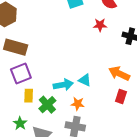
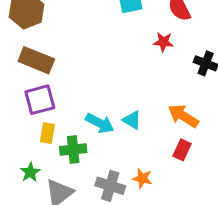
cyan arrow: (63, 85) -> (100, 123), turned 30
orange star: (78, 104) -> (142, 178), moved
green cross: (47, 105) -> (73, 150), turned 30

